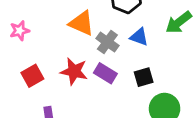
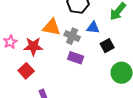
red star: (74, 71) -> (33, 46), moved
black square: (144, 77) -> (107, 46), moved

